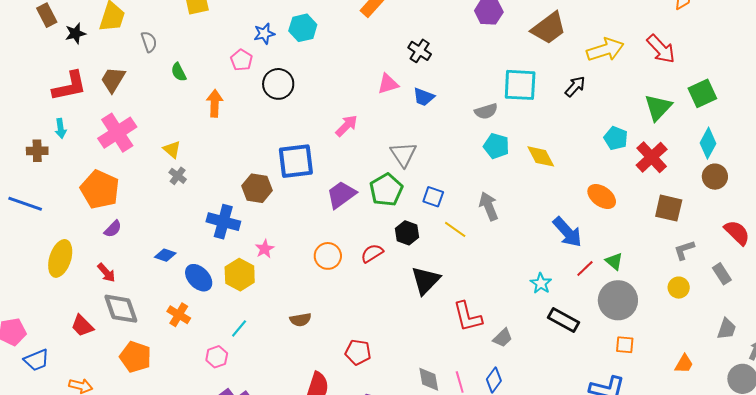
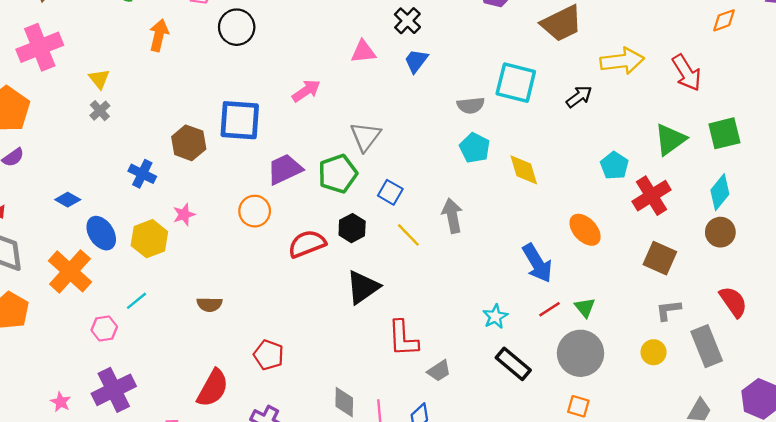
blue trapezoid: (424, 97) -> (416, 61), moved, turned 95
blue cross: (223, 222) -> (142, 174), size x0.7
red semicircle: (372, 253) -> (307, 244), size x1.4
orange circle: (328, 256) -> (255, 211), moved
gray rectangle: (722, 274) -> (707, 346), size x1.6
orange cross: (179, 315) -> (70, 271), size x1.6

